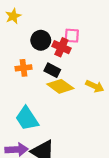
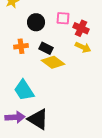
red cross: (61, 47) -> (81, 28), moved
yellow arrow: (95, 86) -> (83, 47), moved

